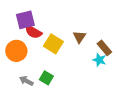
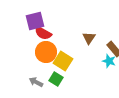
yellow square: (53, 44) -> (63, 61), moved
orange circle: (16, 51) -> (46, 52), moved

